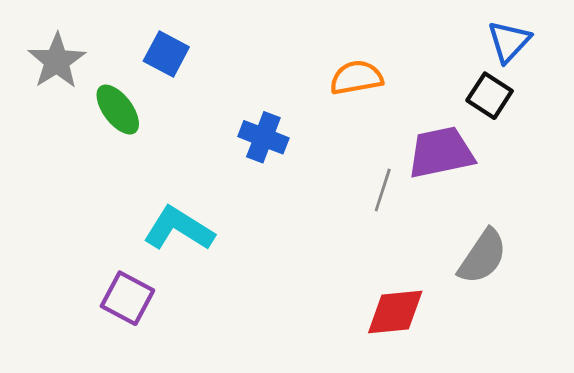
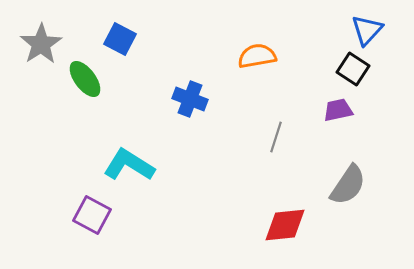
purple trapezoid: (441, 153) -> (338, 110), moved, size x0.6

